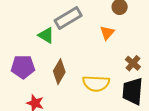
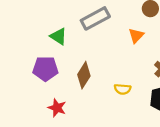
green triangle: (46, 35) -> (58, 36), moved
yellow semicircle: (96, 83) -> (123, 89), size x0.6

